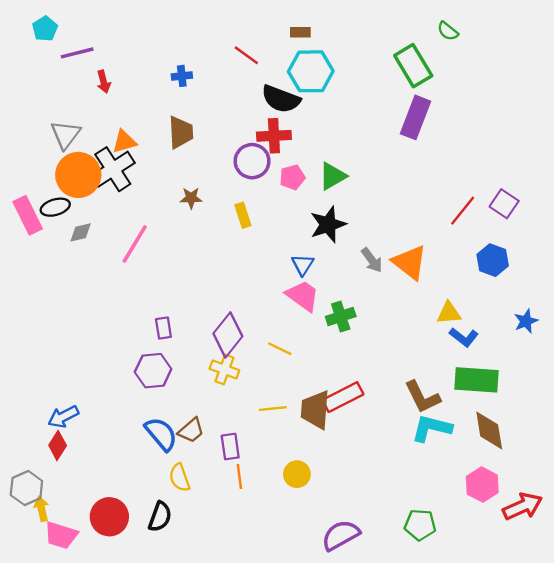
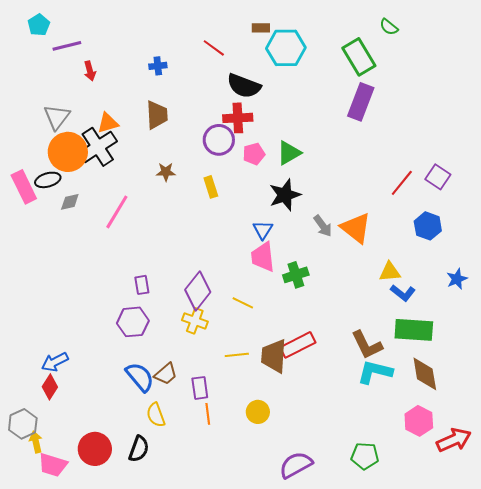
cyan hexagon: (311, 71) -> (286, 48), moved
pink trapezoid: (303, 296) -> (263, 257), turned -132

